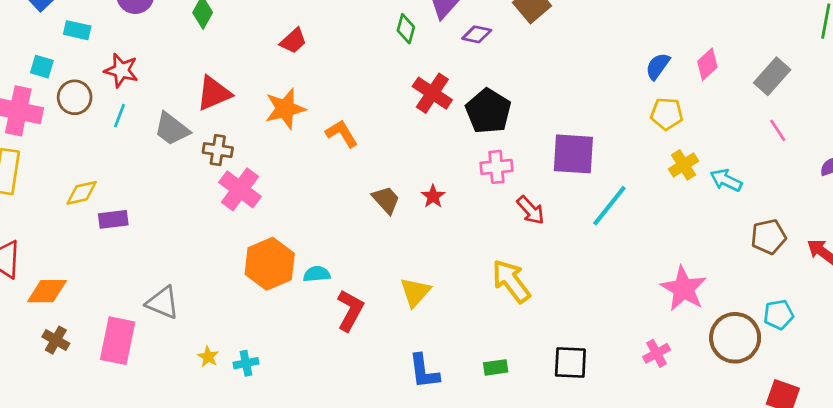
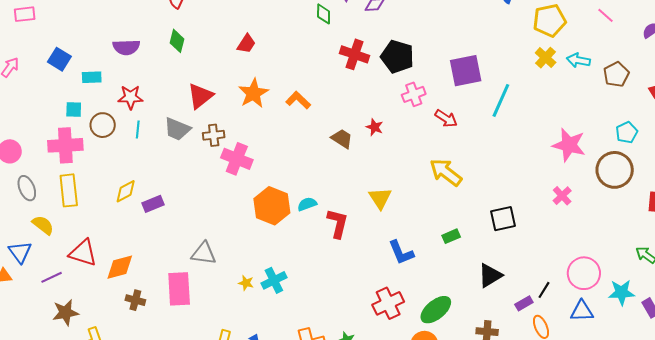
yellow pentagon: (667, 114) -> (550, 20), moved, size x1.4
brown pentagon: (769, 237) -> (616, 74), moved
cyan pentagon: (779, 315) -> (627, 132), moved
cyan cross: (246, 363) -> (274, 280), size x1.4

